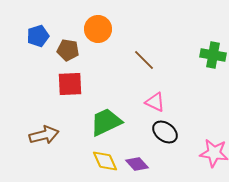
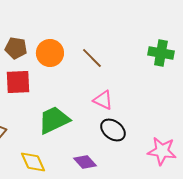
orange circle: (98, 29) -> (50, 53), moved
yellow diamond: (105, 161) -> (33, 162), moved

